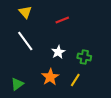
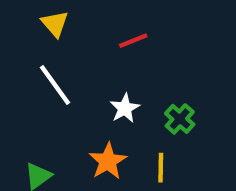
green cross: (84, 57) -> (180, 119), turned 32
yellow line: (75, 80) -> (161, 168), turned -32

